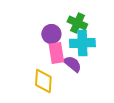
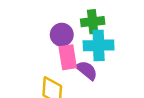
green cross: (77, 23) -> (93, 22), turned -30

